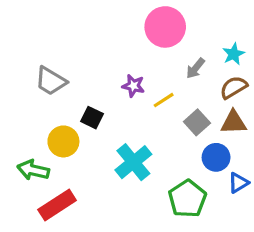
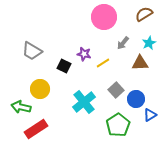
cyan star: (234, 54) -> (149, 43), moved
brown semicircle: (234, 87) -> (144, 14), moved
black square: (92, 118) -> (64, 66), moved
gray square: (197, 122) -> (116, 90), moved
brown triangle: (234, 122) -> (140, 63), moved

